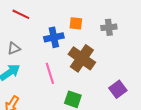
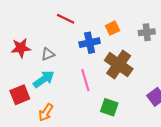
red line: (21, 14) -> (66, 19), moved
orange square: (76, 23) -> (112, 28), turned -32

